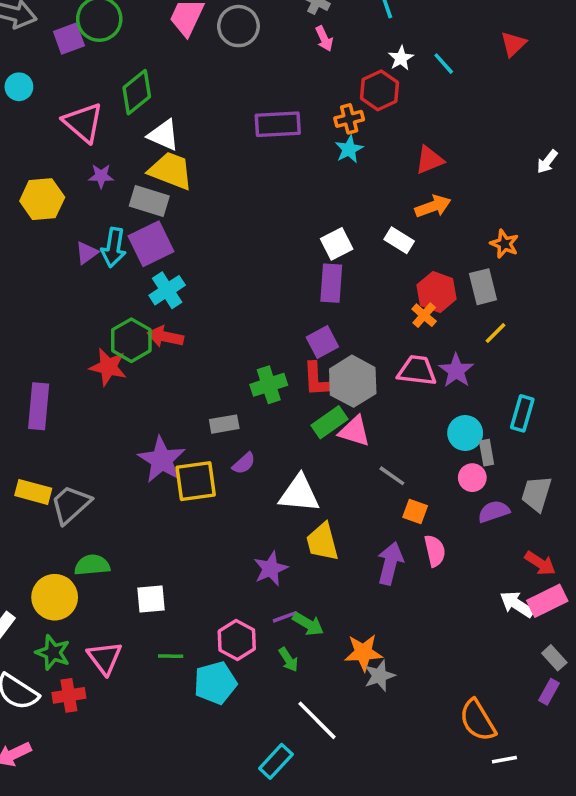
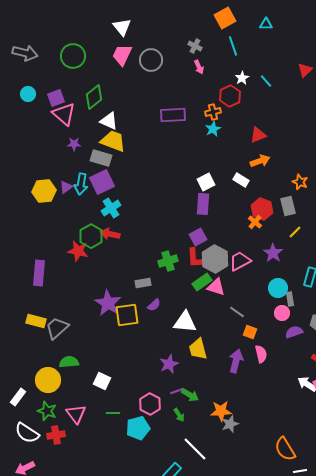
purple square: (69, 39) -> (56, 98), moved
yellow hexagon: (42, 199) -> (44, 191), moved
pink trapezoid: (417, 371) -> (240, 261), moved, turned -35
white square: (151, 599) -> (102, 381), turned 30

